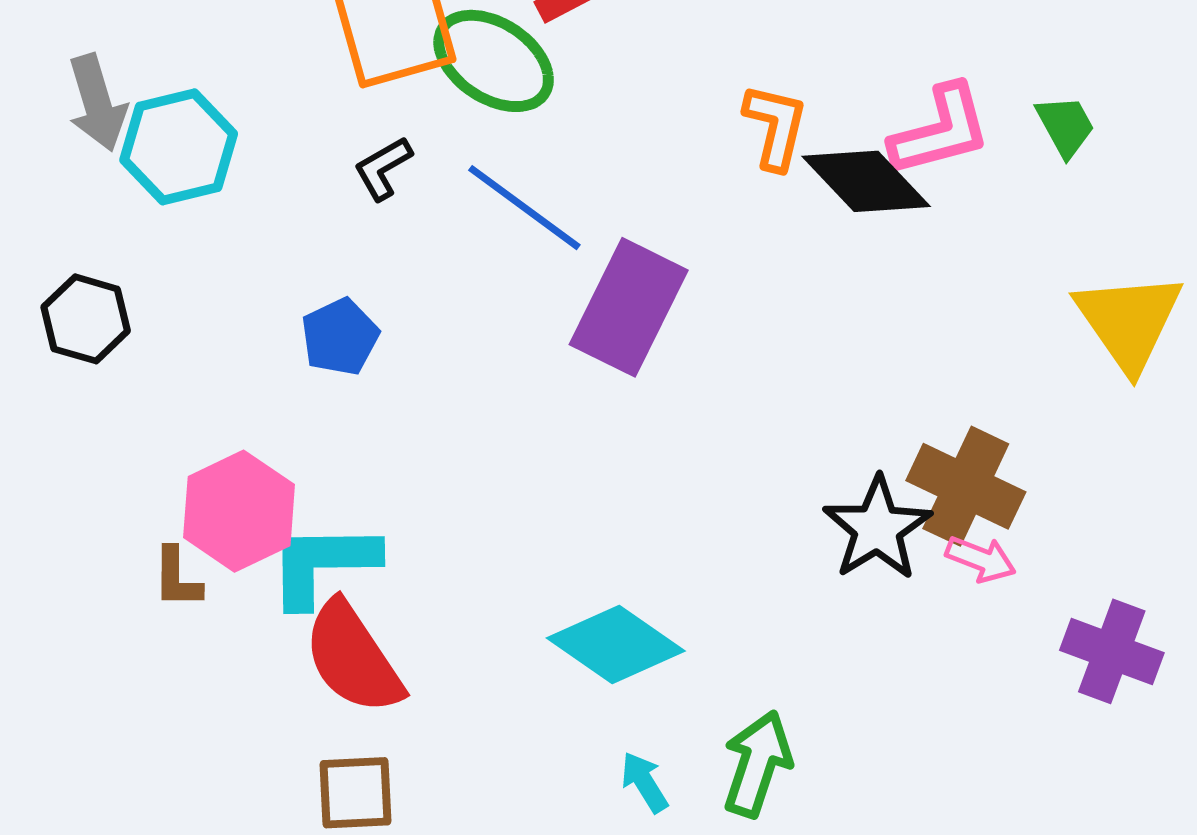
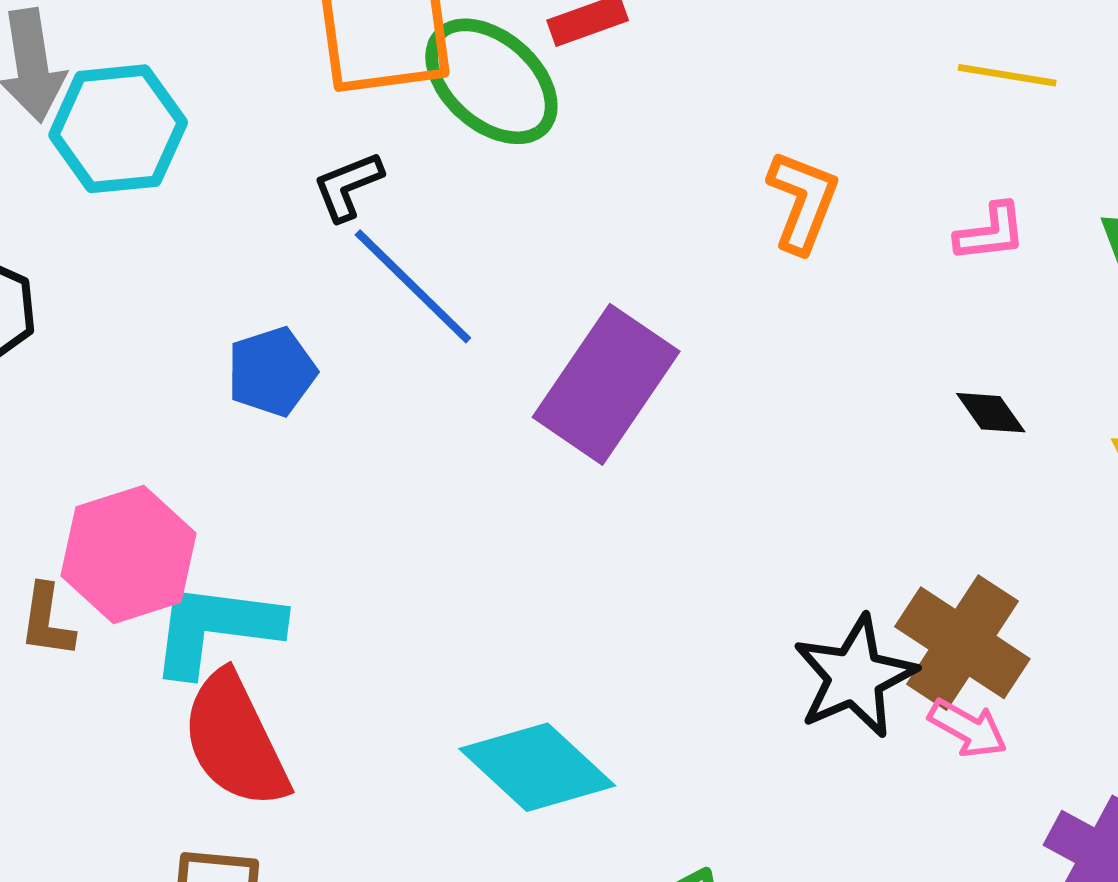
pink L-shape: (940, 131) -> (991, 232), size x0.6
black diamond: (866, 181) -> (991, 413), moved, size x0.5
blue line: (524, 208) -> (413, 286), moved

